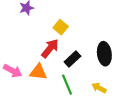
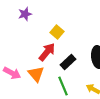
orange triangle: (38, 72) -> (36, 74), turned 42

